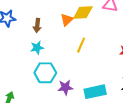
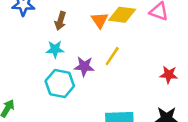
orange triangle: (67, 20) -> (100, 20), turned -32
purple star: (65, 87) -> (84, 66), moved

